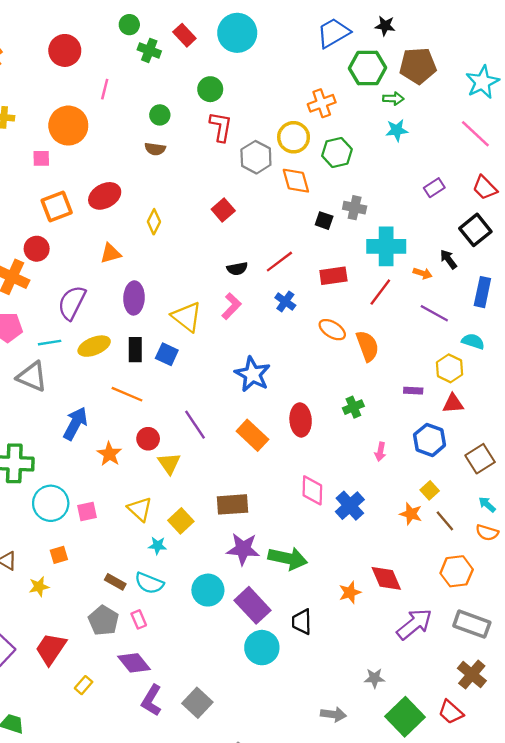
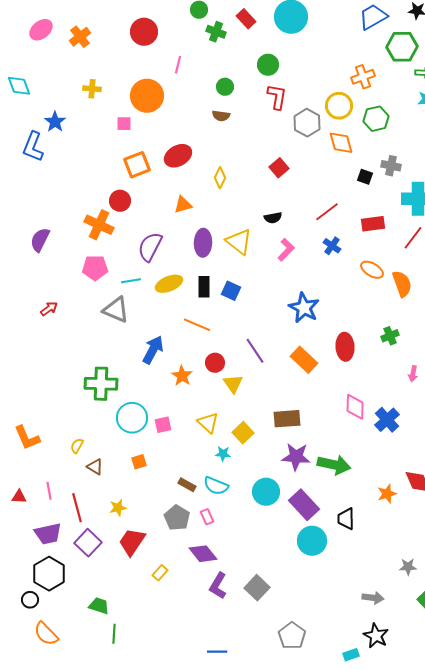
black semicircle: (237, 269) -> (273, 218), moved
yellow triangle: (187, 317) -> (239, 242), moved
yellow star: (39, 587) -> (118, 508), moved

